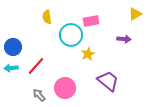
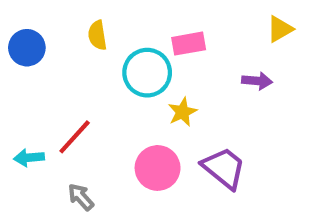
blue circle: (13, 47) -> (27, 48), moved
cyan arrow: (11, 68) -> (29, 158), moved
pink circle: (65, 88) -> (158, 168), moved

